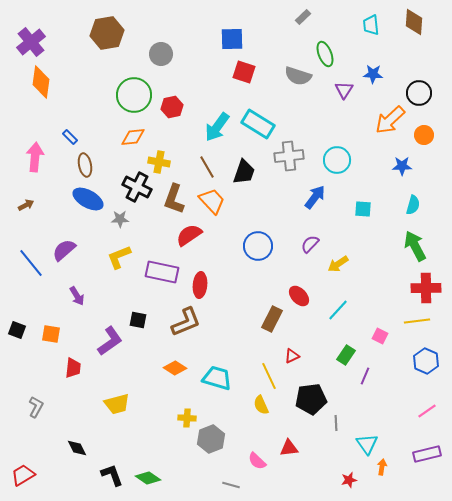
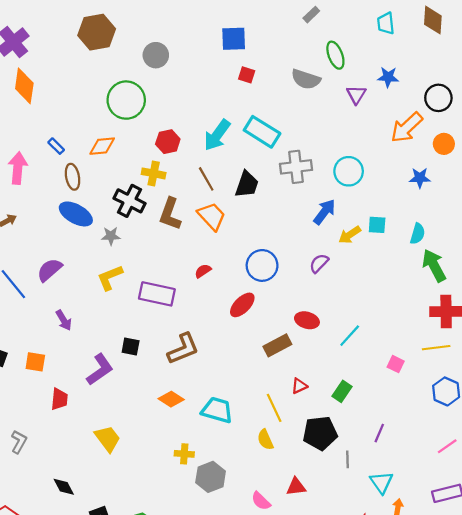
red square: (244, 72) -> (247, 75), size x0.7
red hexagon: (172, 107) -> (168, 142), moved
orange diamond: (133, 137) -> (102, 146), moved
cyan semicircle: (413, 205) -> (418, 234), moved
red semicircle: (189, 235) -> (203, 271), moved, size x0.6
yellow arrow: (338, 264) -> (350, 235), moved
red ellipse: (200, 285) -> (242, 305), moved, turned 40
red ellipse: (299, 296) -> (307, 320), turned -30
brown rectangle: (272, 319) -> (277, 345), turned 35
green rectangle: (346, 355) -> (342, 391), moved
purple line: (365, 376) -> (379, 433), moved
yellow trapezoid: (117, 404) -> (108, 439), turned -112

